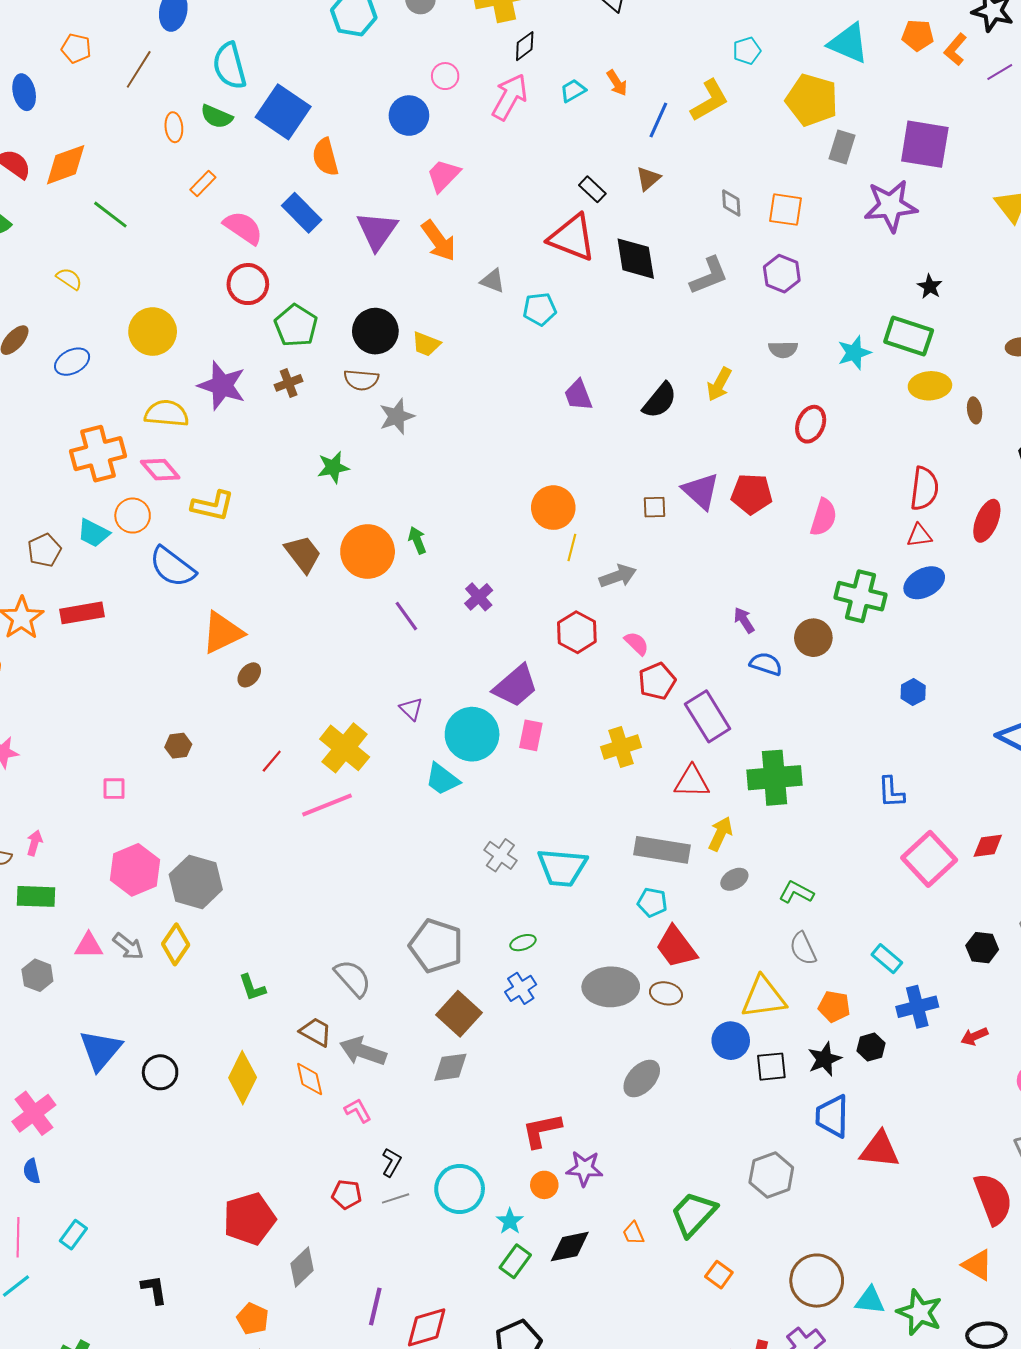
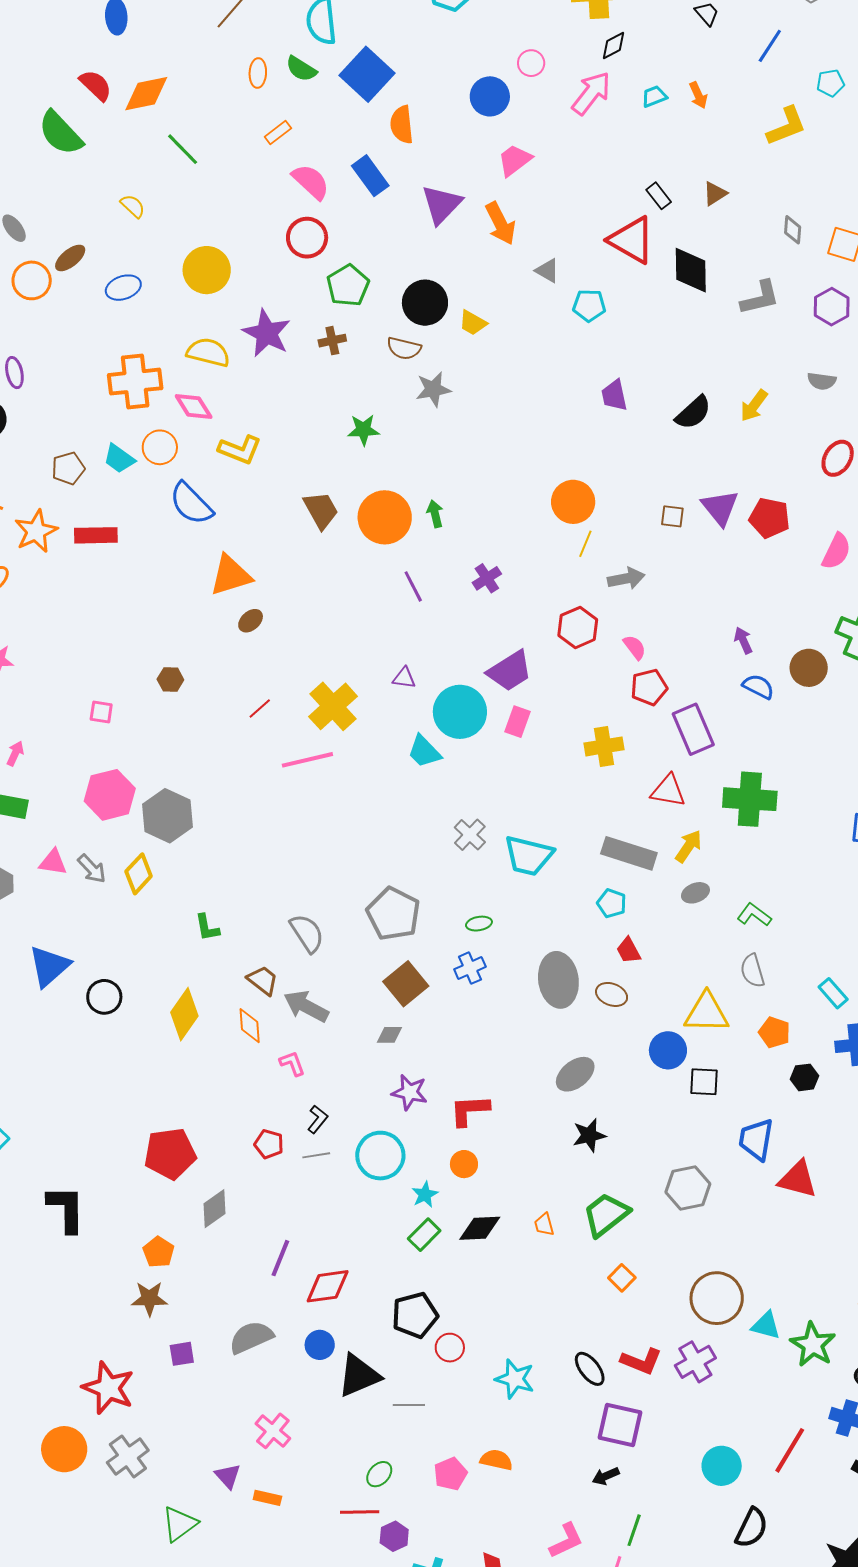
blue line: (658, 120) -> (770, 46), moved
purple triangle: (411, 709) -> (404, 678), turned -45
red trapezoid: (676, 947) -> (629, 950), size x0.6
gray ellipse: (611, 987) -> (558, 980), turned 74
black star: (824, 1059) -> (589, 1135), moved
gray diamond: (450, 1067) -> (389, 1035), size x0.7
purple star: (584, 1168) -> (410, 1092), moved
black L-shape: (154, 1290) -> (66, 1209), size x1.6

